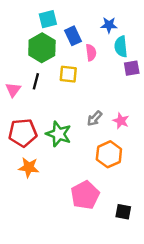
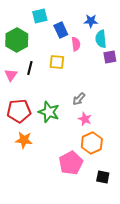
green hexagon: (42, 48) -> (17, 40), moved
pink star: (121, 121) -> (85, 119), moved
orange hexagon: (109, 154) -> (92, 143), moved

